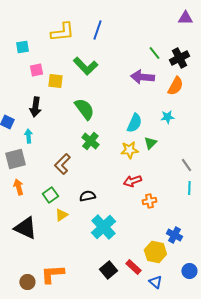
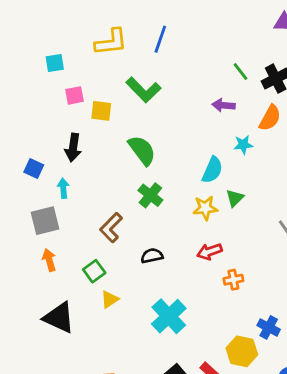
purple arrow: (142, 77) -> (224, 105), size x0.7
cyan star: (167, 117) -> (243, 145), moved
black semicircle: (87, 196) -> (152, 256), moved

